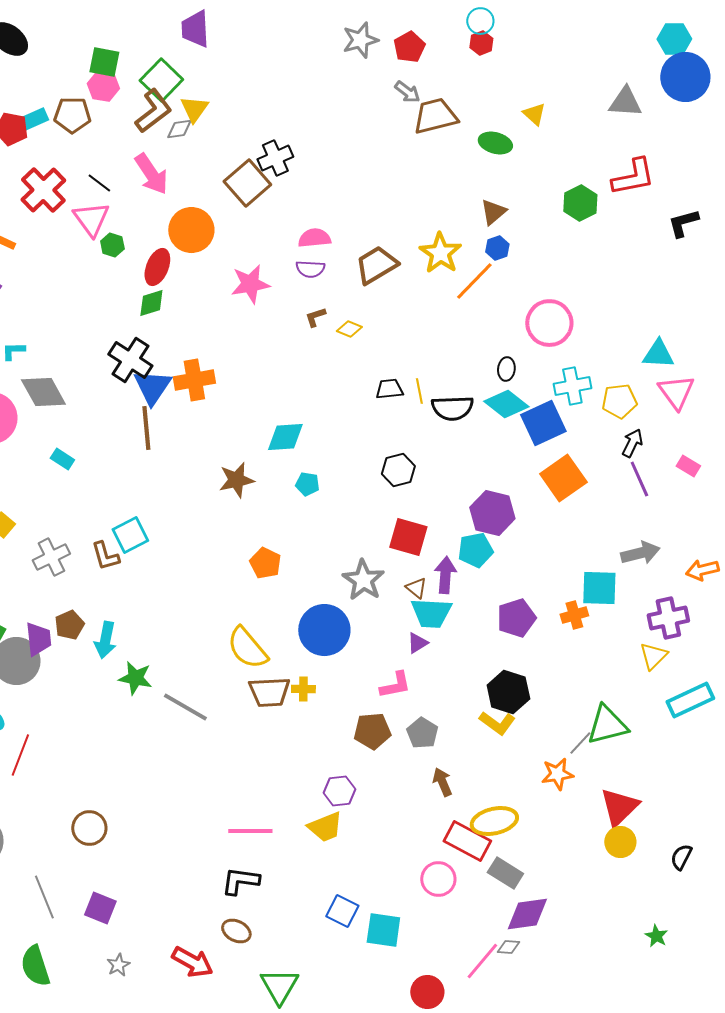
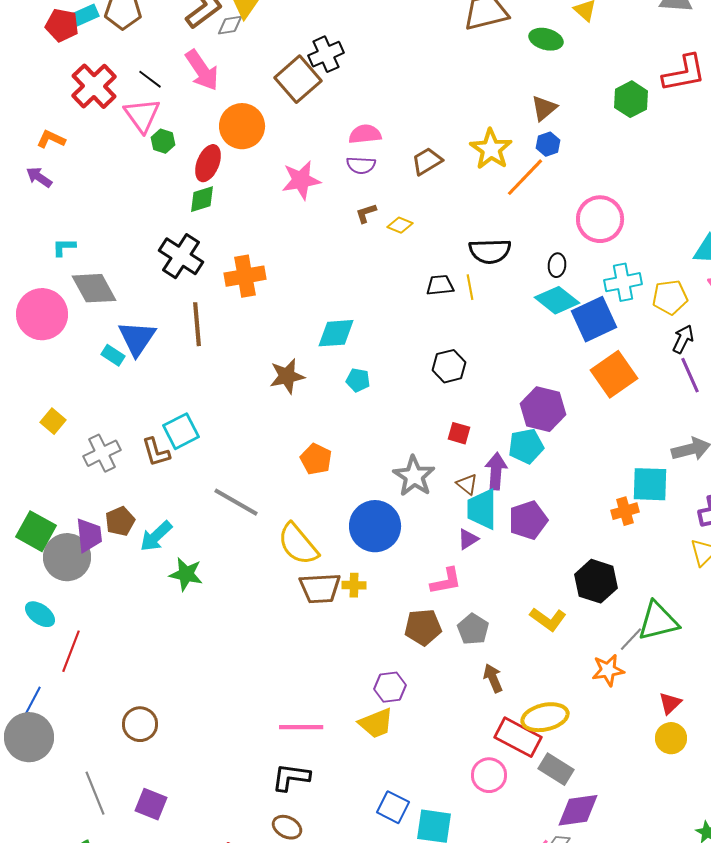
brown trapezoid: (376, 265) -> (427, 161), size x0.7
blue triangle: (152, 387) -> (137, 338), moved
black semicircle: (452, 408) -> (490, 251), moved
red square: (408, 537) -> (459, 433), size x0.6
cyan trapezoid: (431, 613) -> (482, 509), turned 87
purple pentagon: (516, 618) -> (528, 520), moved
cyan arrow: (105, 640) -> (156, 536), turned 36
black hexagon: (508, 692) -> (596, 581), moved
gray line: (185, 707) -> (236, 502), moved
red triangle: (619, 807) -> (670, 703), size x0.6

